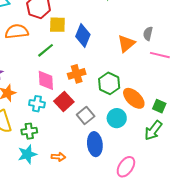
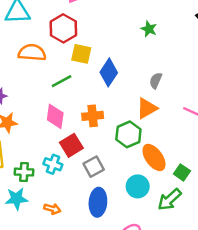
gray semicircle: (148, 34) -> (156, 81), moved
orange triangle: (126, 44) -> (147, 108), moved
cyan cross: (37, 104) -> (53, 164), moved
cyan circle: (117, 118) -> (138, 186), moved

